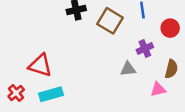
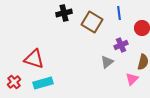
gray triangle: (128, 69) -> (107, 62), turned -32
pink triangle: (158, 89) -> (132, 79), turned -32

